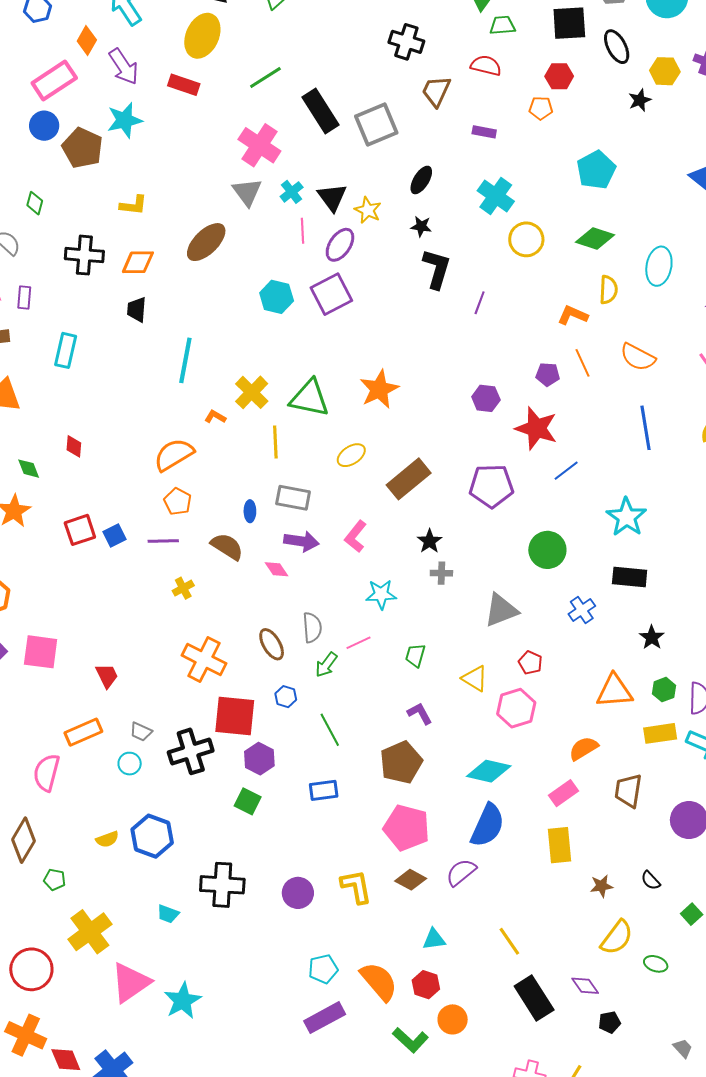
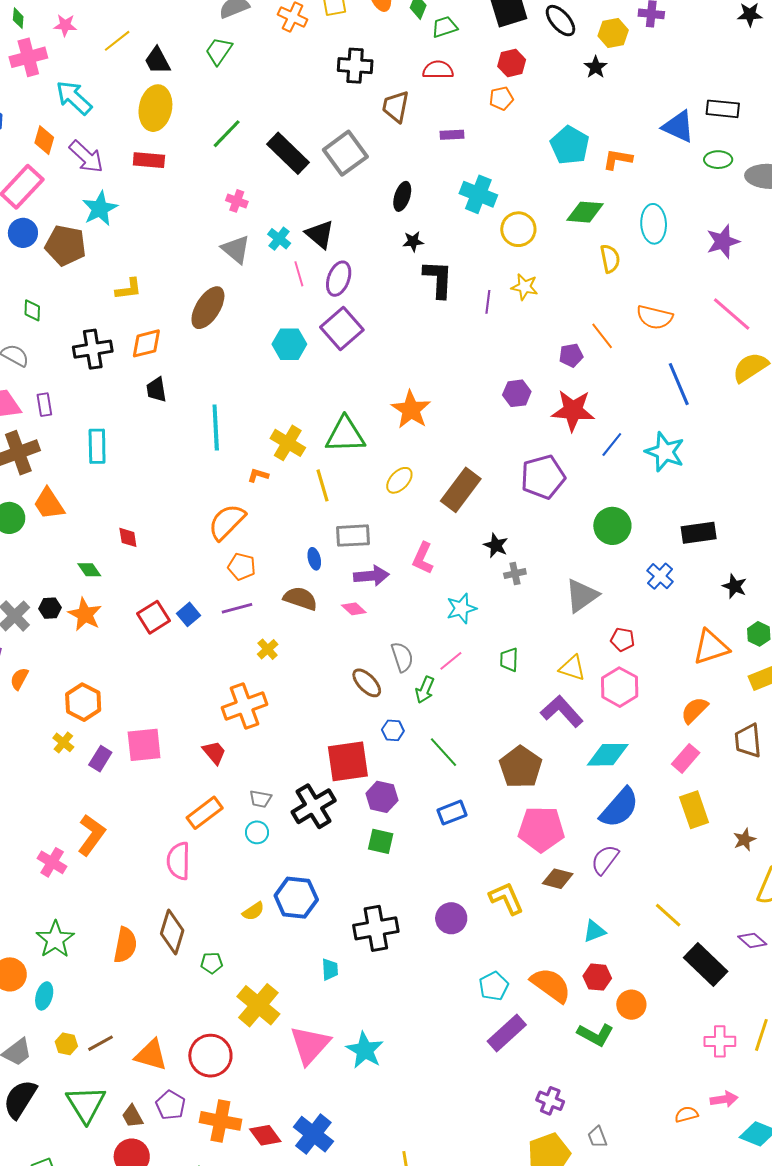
pink cross: (259, 145) -> (237, 201), size x0.5
yellow star: (368, 210) -> (525, 287), moved
orange L-shape: (573, 315) -> (618, 159), moved
cyan star: (626, 517) -> (665, 452), moved
orange cross: (204, 659) -> (245, 706), moved, turned -33
purple L-shape: (420, 713) -> (562, 711), moved, size x1.6
blue semicircle: (487, 825) -> (619, 808), turned 30
cyan trapezoid: (168, 914) -> (330, 969), turned -100

